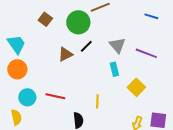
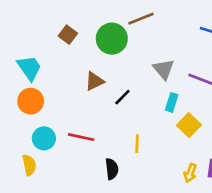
black line: (86, 46) -> (122, 97), moved
cyan rectangle: (114, 69) -> (172, 102), moved, turned 32

